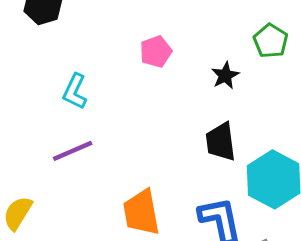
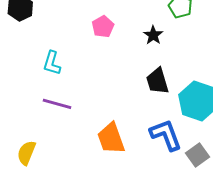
purple line: (73, 151) -> (57, 104), turned 48

